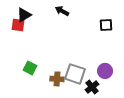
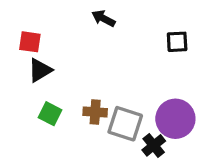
black triangle: (24, 15) -> (40, 70), moved
purple circle: (105, 71) -> (175, 119), size x1.5
brown cross: (57, 79) -> (95, 112), moved

